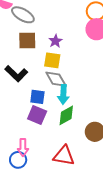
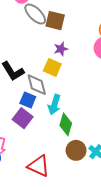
brown square: (27, 41) -> (55, 21), moved
gray diamond: (56, 79) -> (37, 85), moved
green diamond: (66, 115) -> (66, 124), moved, turned -60

